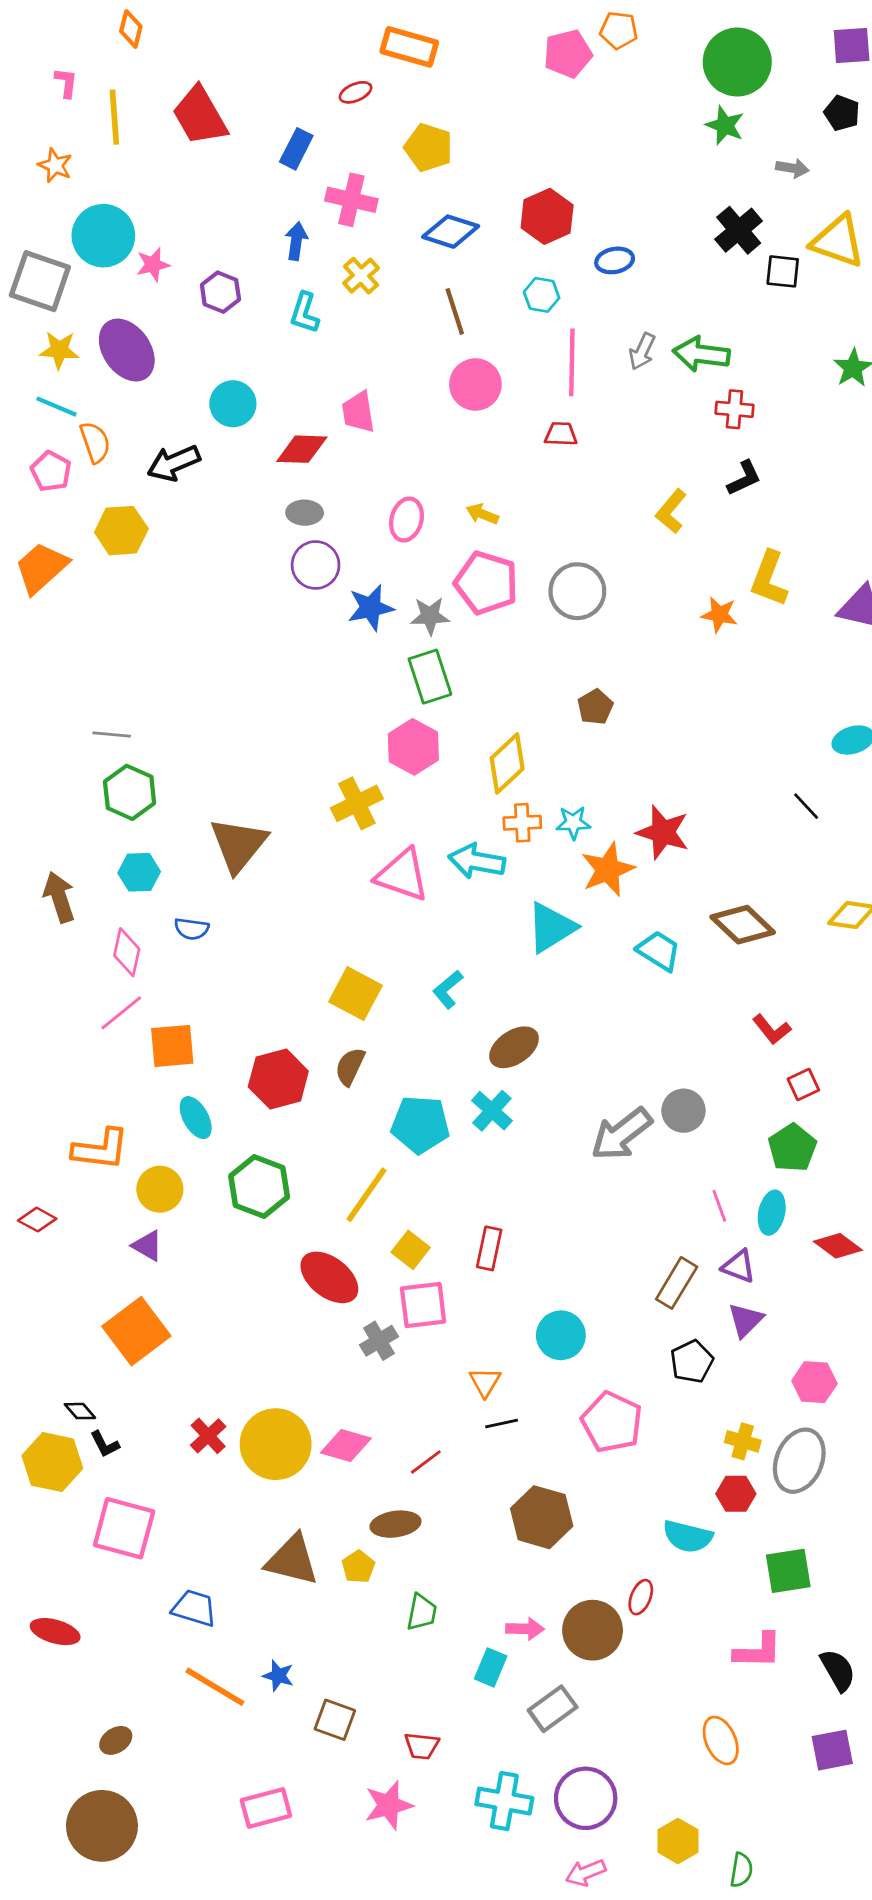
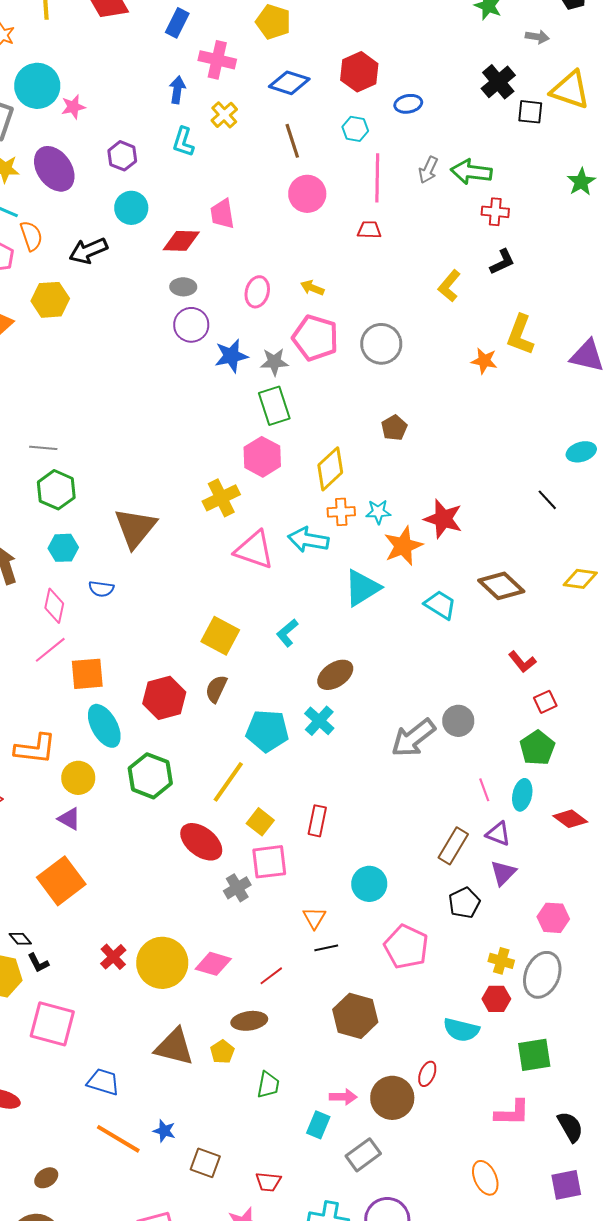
purple hexagon: (220, 292) -> (122, 156), moved
cyan ellipse: (196, 1118) -> (104, 726), size x1.4

